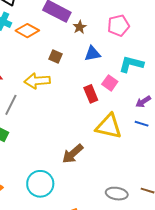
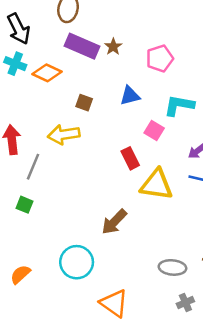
brown star: (80, 27) -> (113, 47), moved
red rectangle: (91, 94) -> (130, 158), moved

